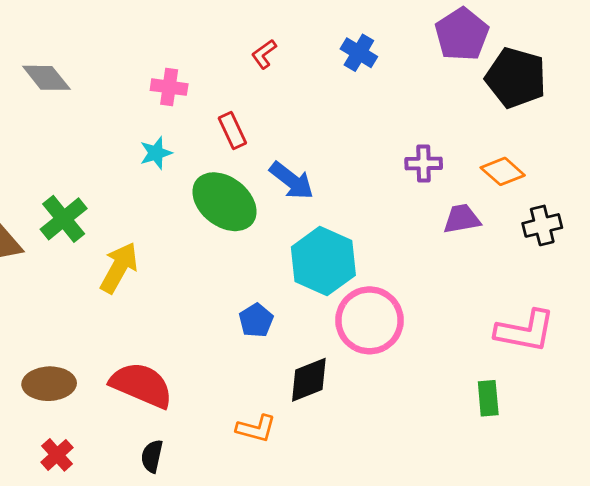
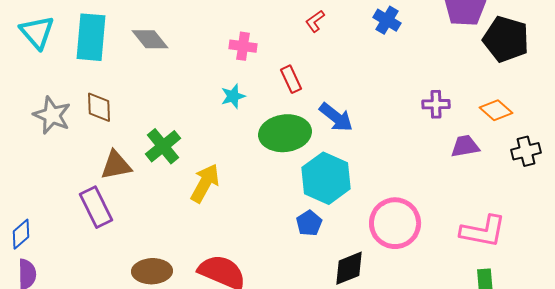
green ellipse: (224, 202) -> (285, 133), turned -45
cyan hexagon: (323, 261) -> (326, 178), moved
pink L-shape: (525, 331) -> (483, 231), moved

